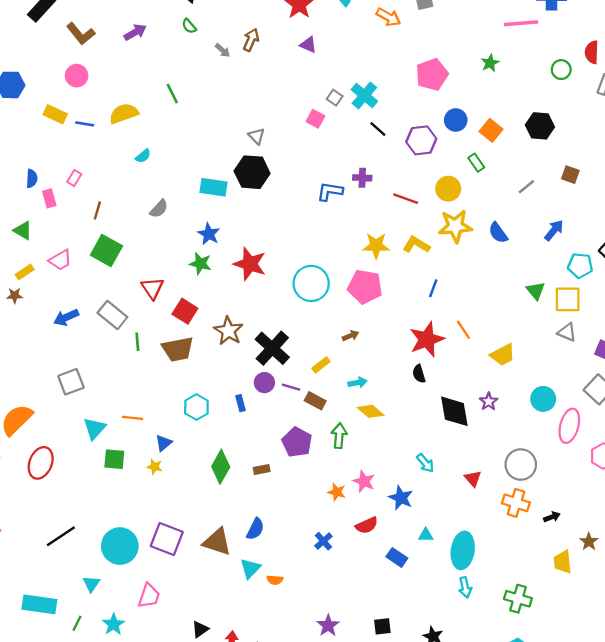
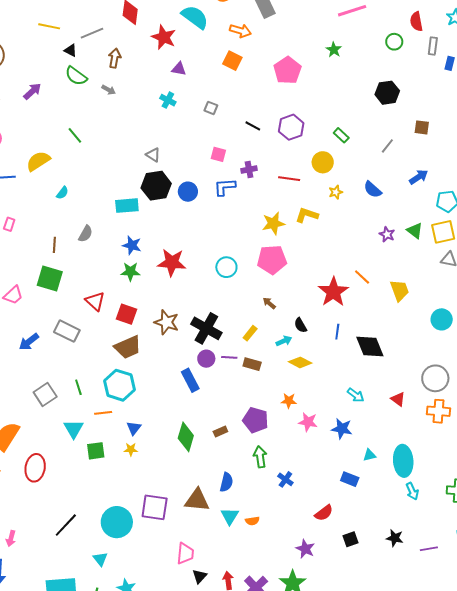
green semicircle: (189, 26) -> (76, 76), size x1.6
brown arrow: (251, 40) -> (115, 58), moved
cyan cross: (364, 95) -> (168, 100), moved, size x0.7
pink square: (315, 119) -> (218, 154), moved
blue circle: (456, 120) -> (188, 192), moved
orange square: (491, 130) -> (232, 61), moved
brown line: (97, 210) -> (54, 245), moved
yellow star: (455, 226) -> (336, 192), size x0.5
blue arrow: (554, 230) -> (419, 177), turned 30
cyan circle: (311, 283) -> (226, 267), size x0.7
blue line: (433, 288) -> (337, 332), moved
brown arrow: (351, 336) -> (269, 303), turned -104
green line: (137, 342) -> (78, 387), moved
yellow trapezoid: (503, 355) -> (400, 290), turned -70
black semicircle: (419, 374) -> (300, 325), moved
purple star: (489, 401) -> (387, 234), moved
blue rectangle: (241, 403) -> (190, 380), size x1.6
cyan hexagon: (196, 407) -> (119, 385), moved, size x1.4
green arrow: (339, 436) -> (260, 457), moved
purple pentagon: (297, 442) -> (256, 420), moved
orange star: (337, 492) -> (289, 401), moved
red semicircle: (367, 525) -> (324, 513), moved
pink trapezoid: (149, 596) -> (185, 554), moved

